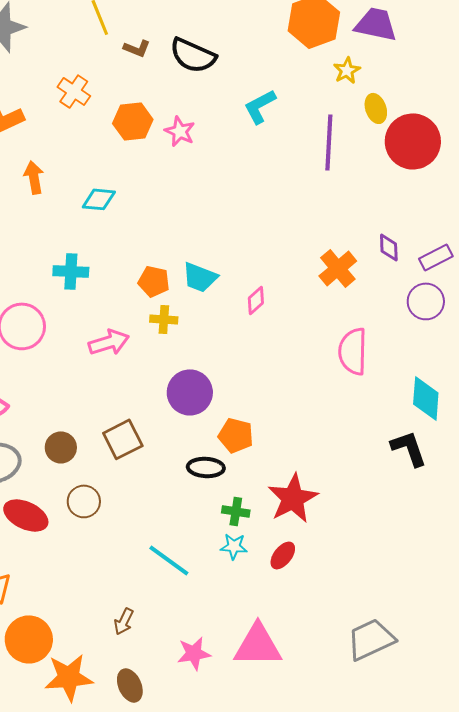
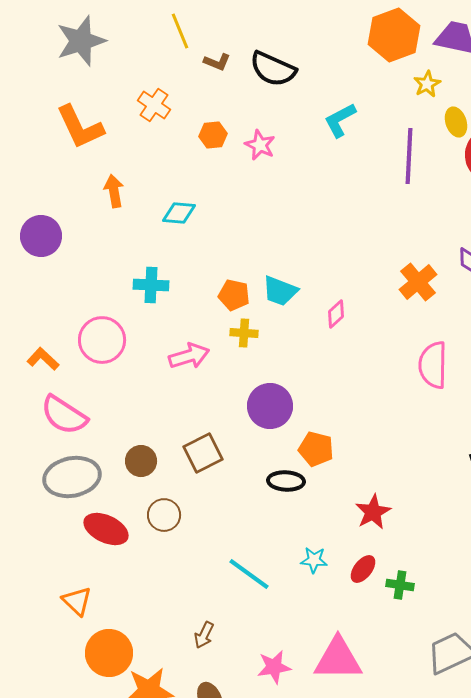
orange hexagon: (133, 121) -> (213, 135), size x0.7
red star: (293, 498) -> (373, 512), size x0.7
green cross: (236, 511) -> (400, 585), moved

